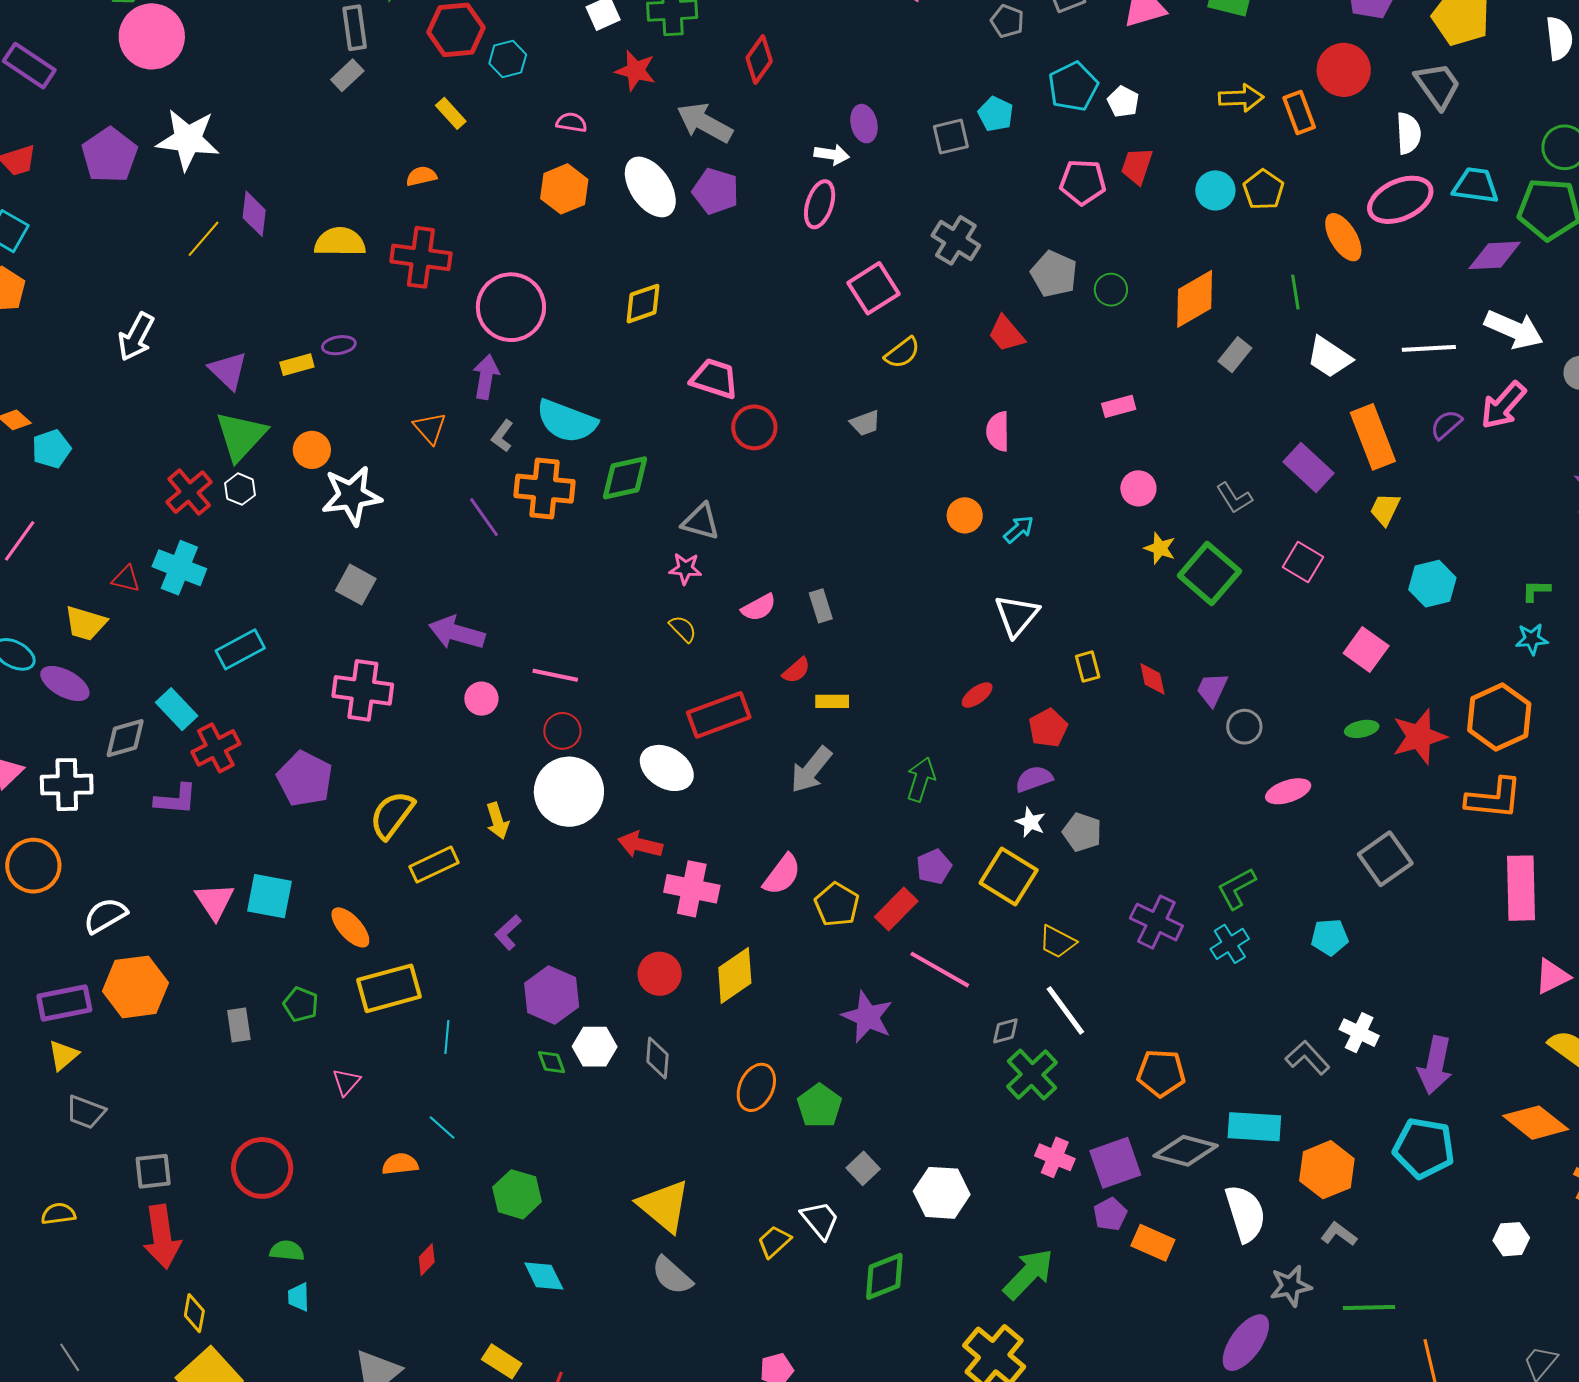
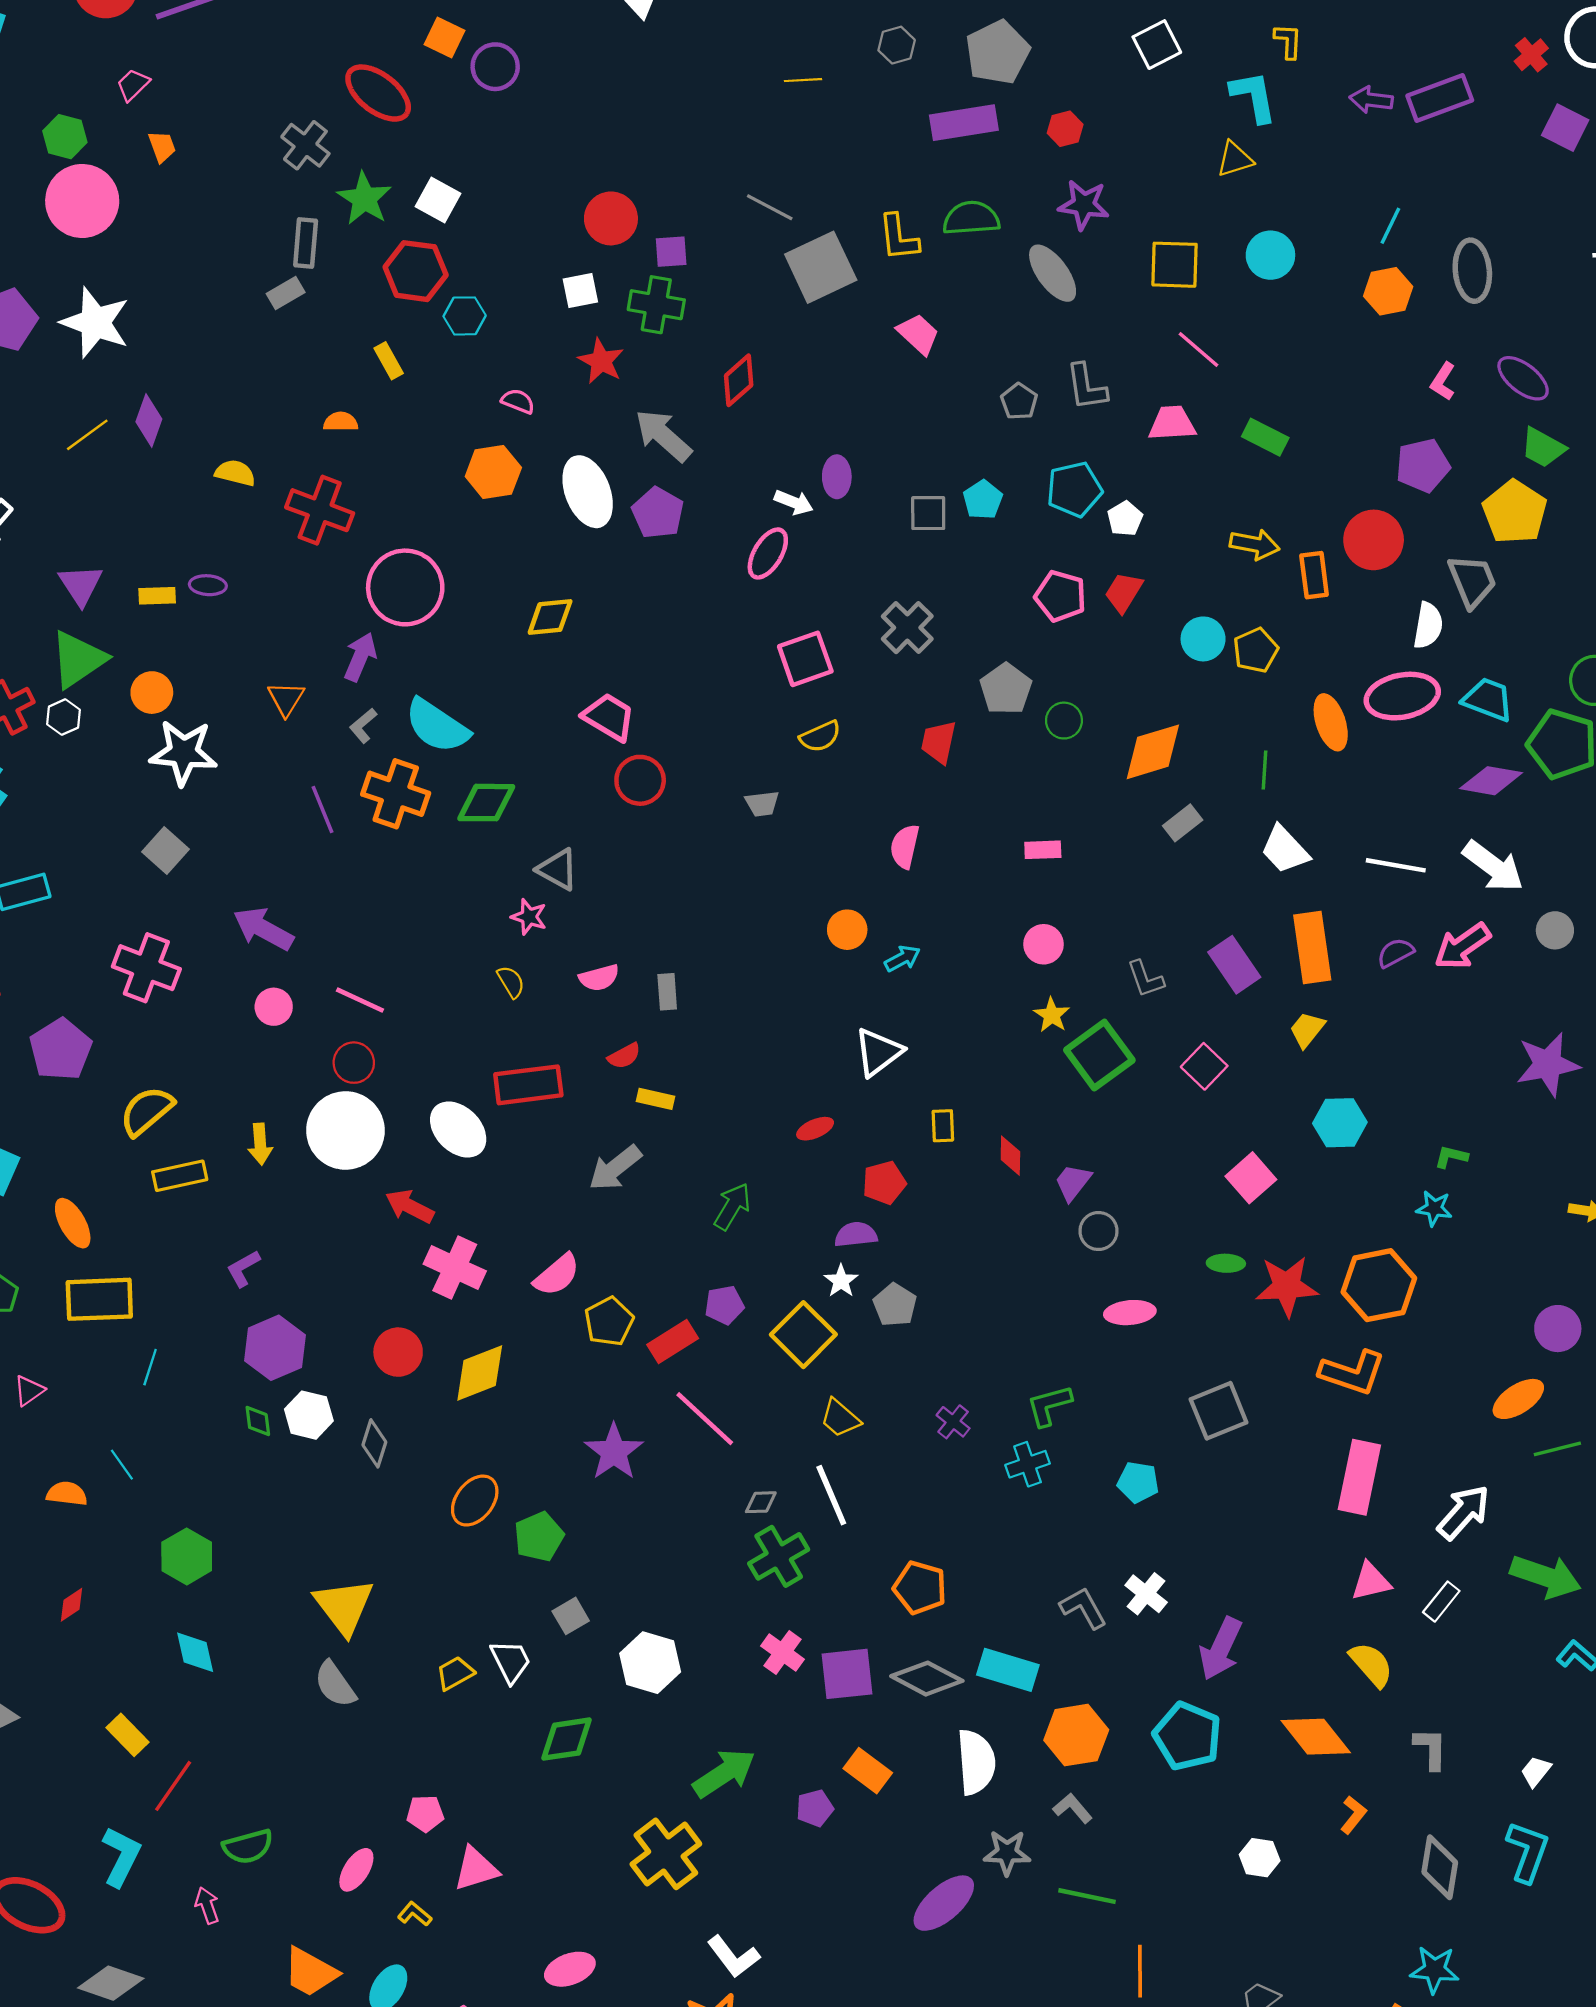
yellow semicircle: (340, 242) -> (235, 473), size x0.7
red trapezoid: (1006, 334) -> (939, 742), turned 39
purple cross: (1156, 922) -> (953, 1422), size x0.6
purple pentagon: (1110, 1214) -> (815, 1808), moved

